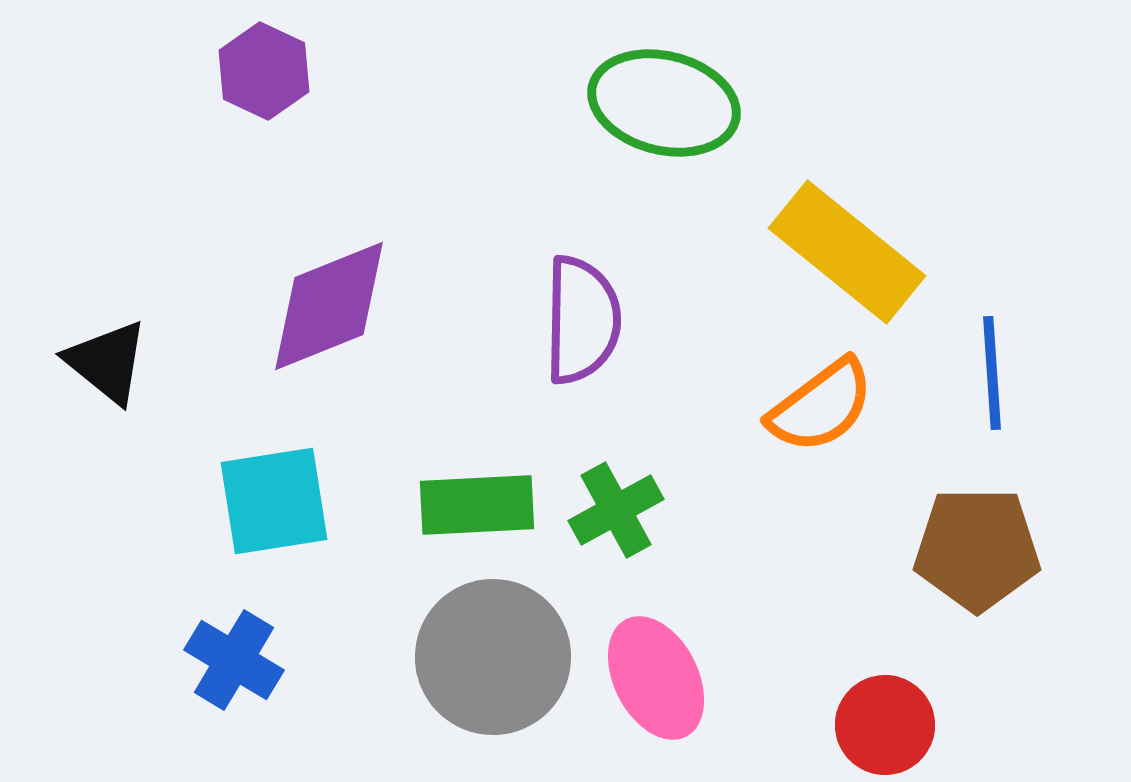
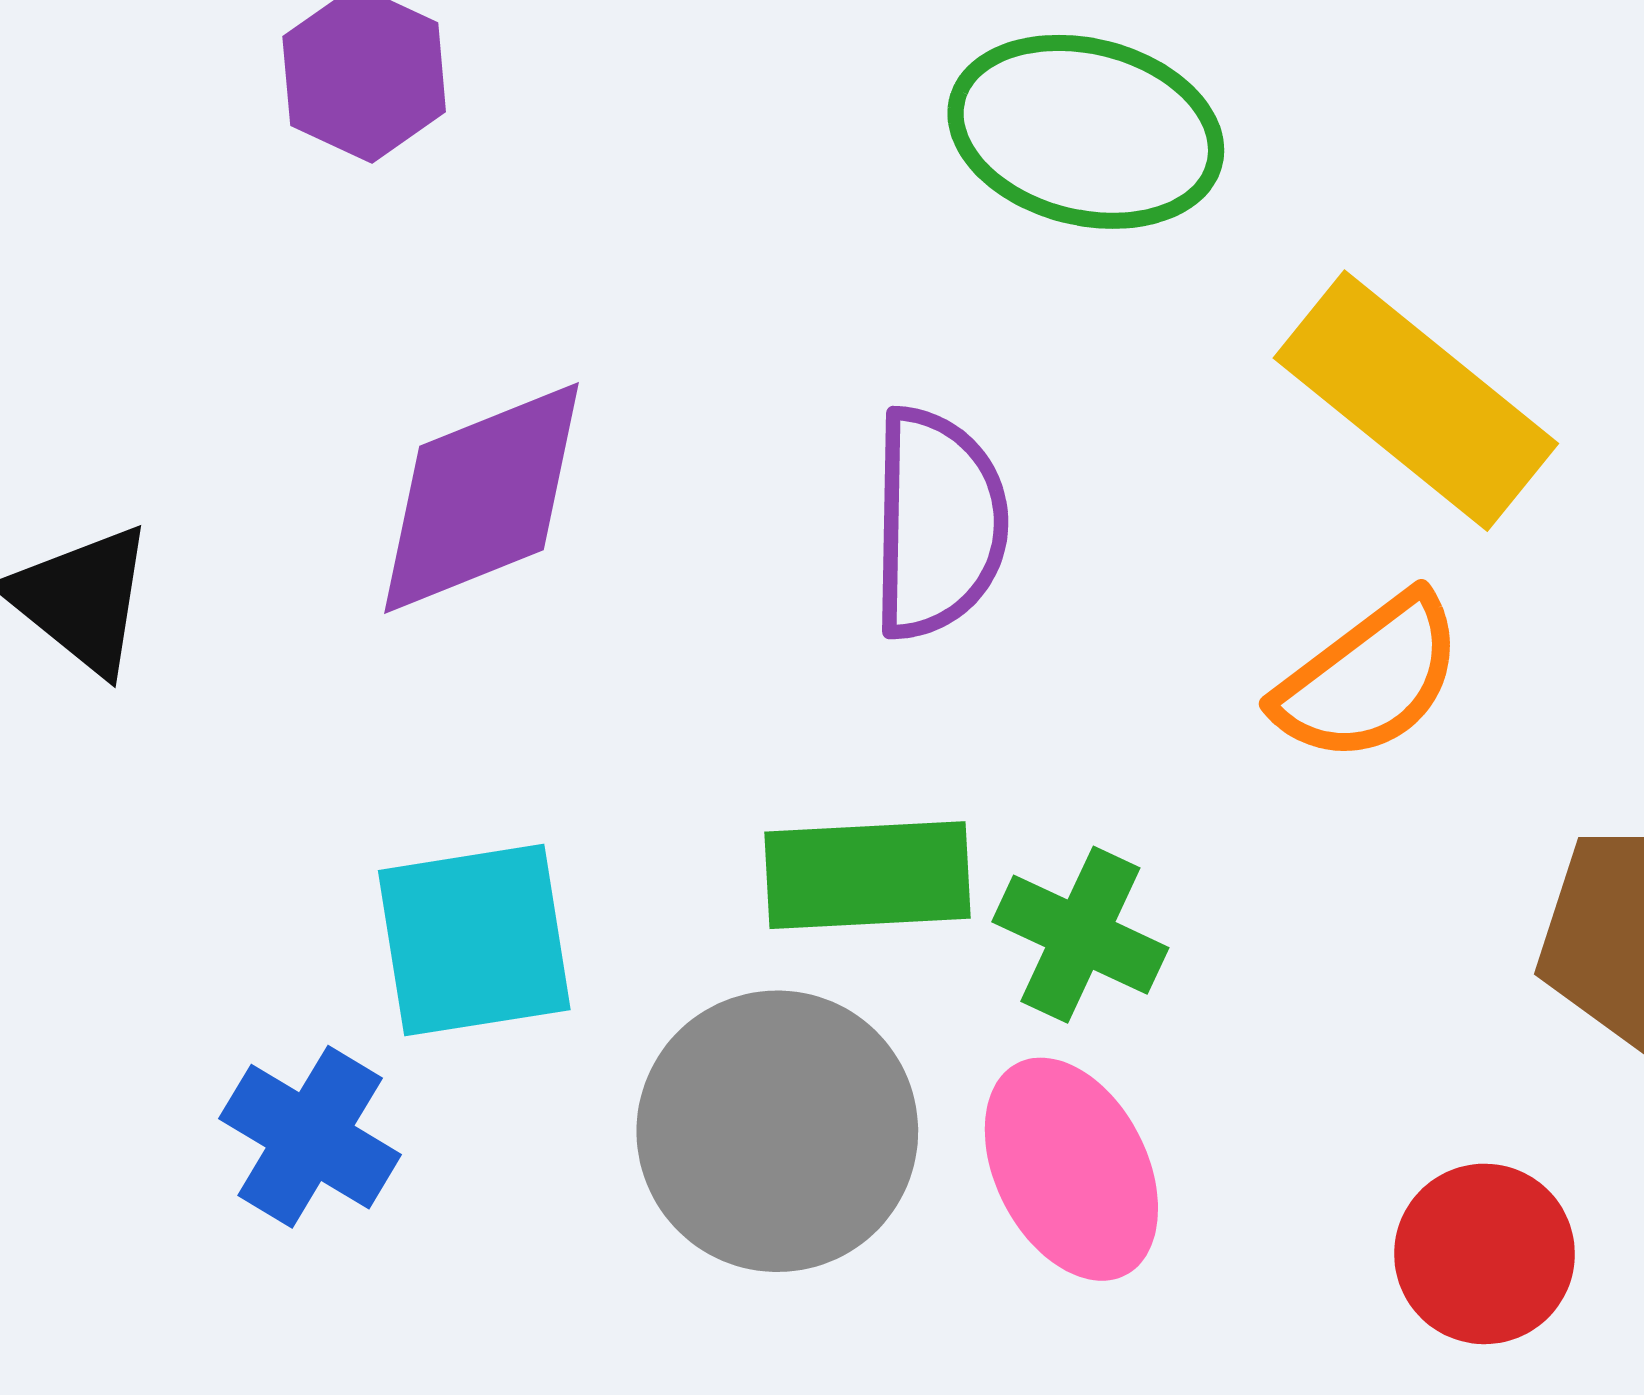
cyan square: (274, 501) -> (474, 940), moved
green rectangle: (477, 505) -> (868, 875), moved
green cross: (616, 510) -> (1080, 935), moved, turned -36

